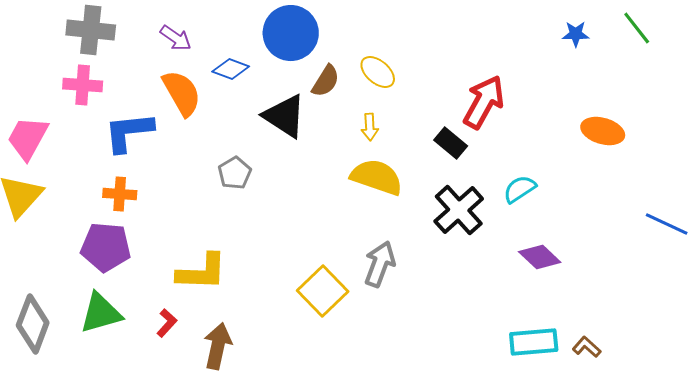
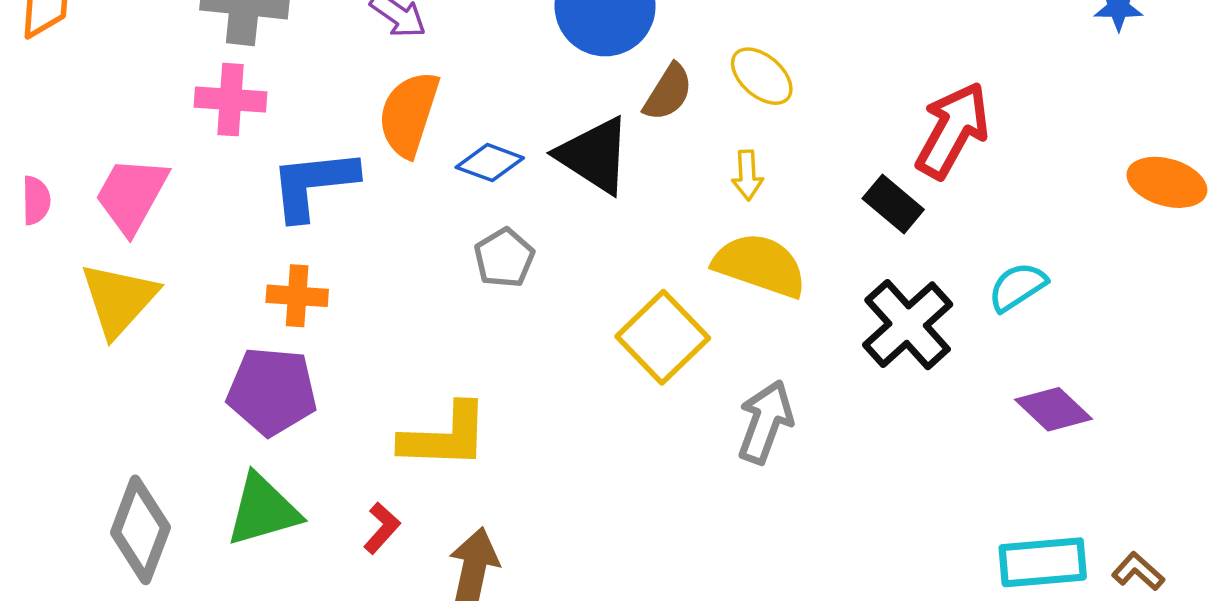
blue diamond: (231, 69) -> (490, 163), moved
orange semicircle: (182, 93) -> (409, 114), turned -132
yellow square: (323, 291) -> (663, 337), moved

